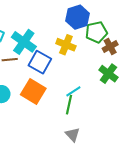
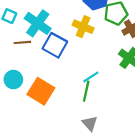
orange square: (33, 91) -> (41, 91), moved

